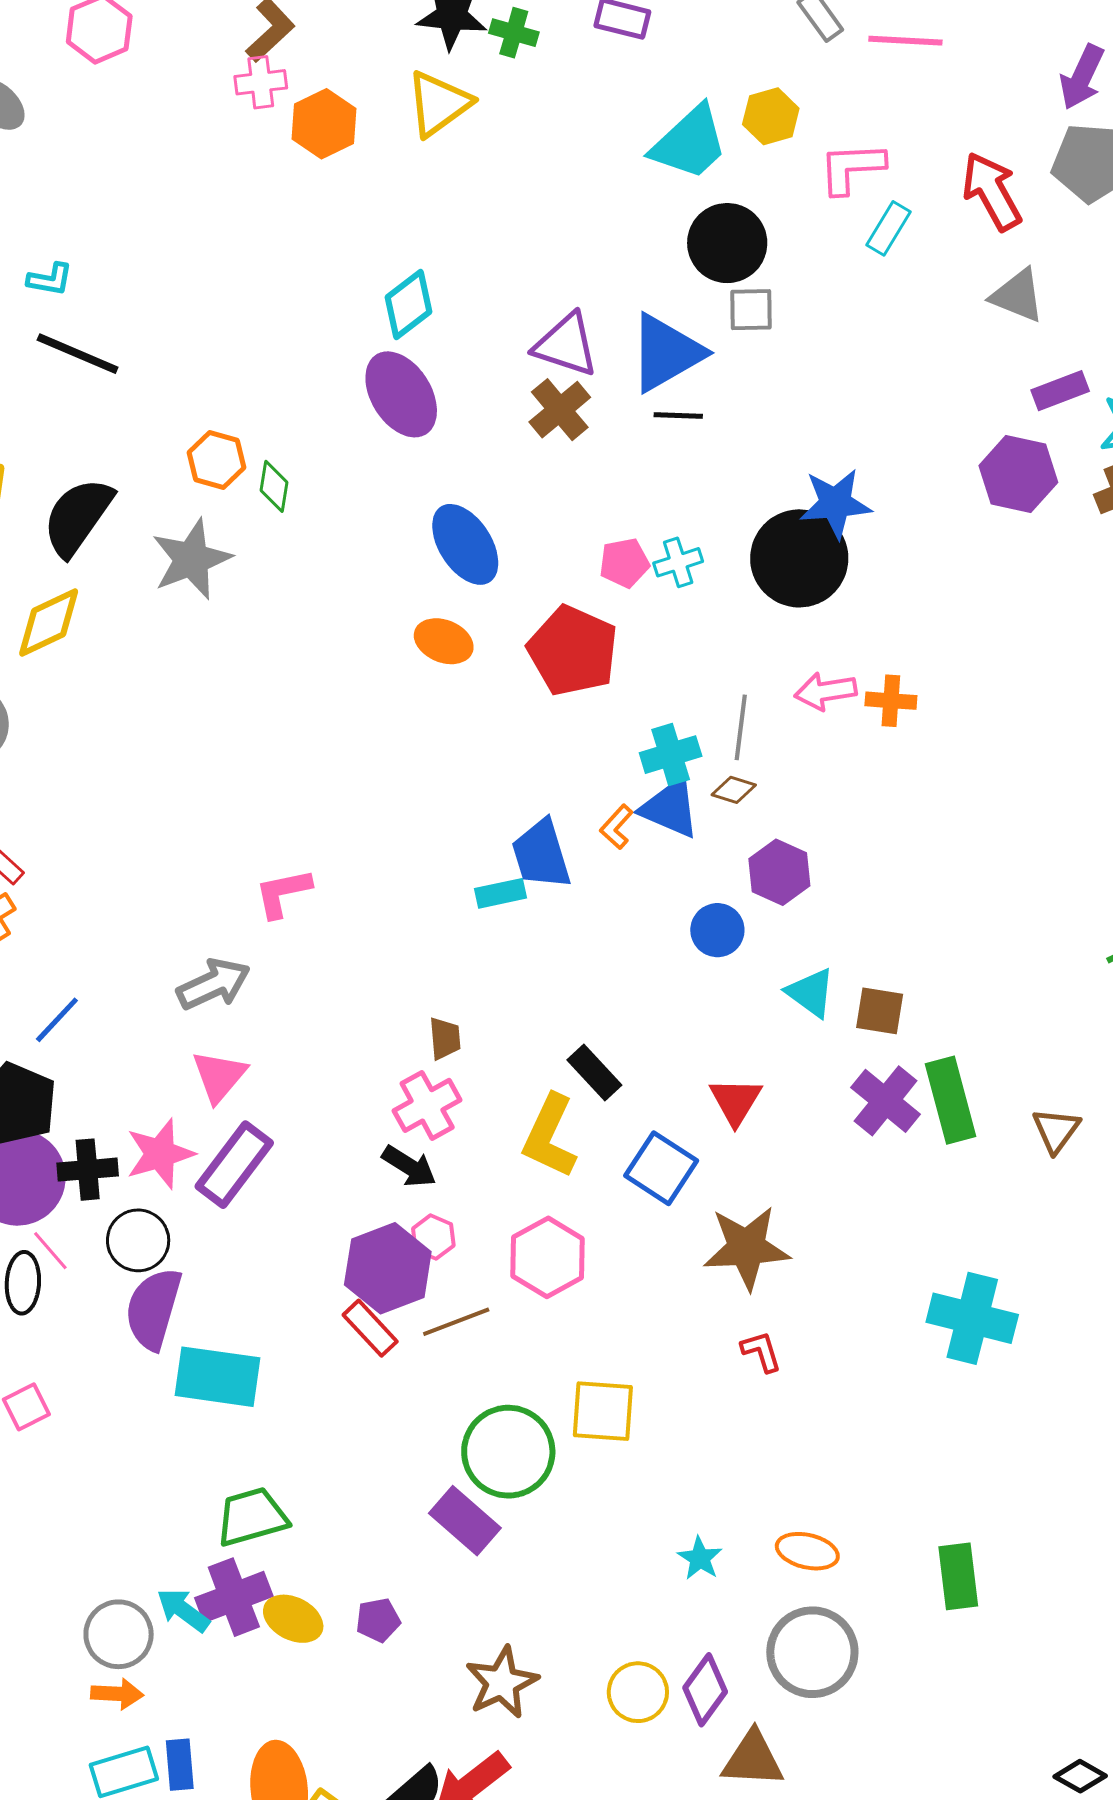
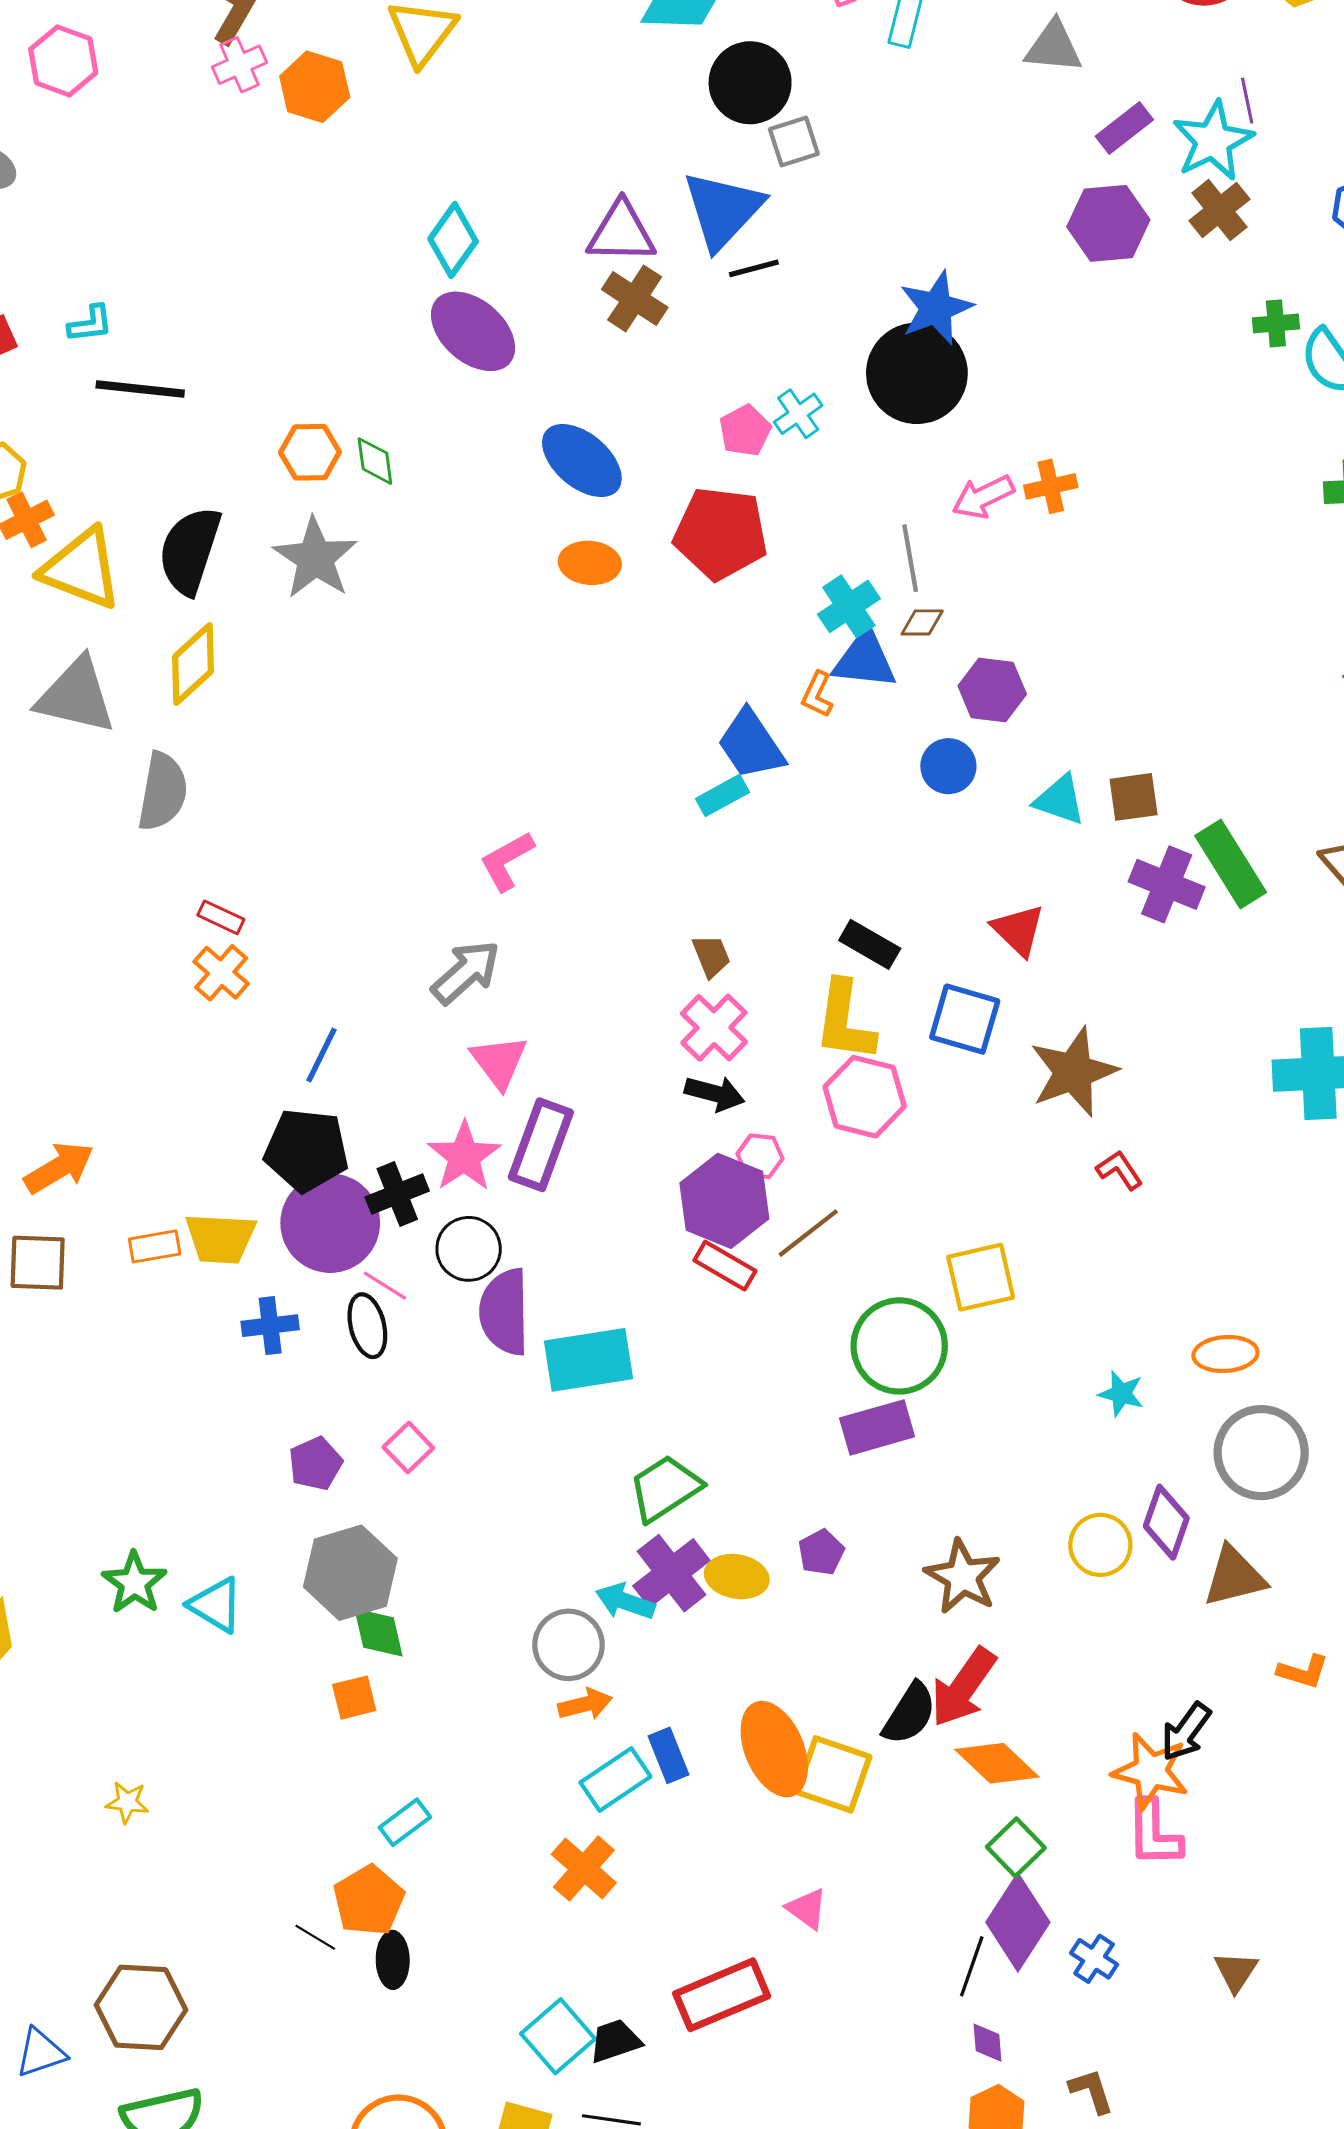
pink hexagon: (548, 1257) -> (865, 1097), moved
purple rectangle: (465, 1521) -> (877, 1427), turned -40

